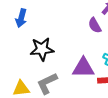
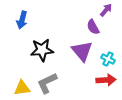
purple triangle: (83, 68) -> (82, 51), moved, turned 50

